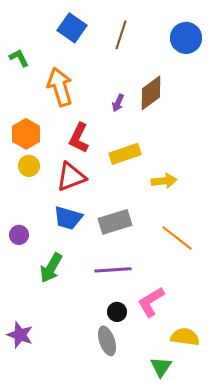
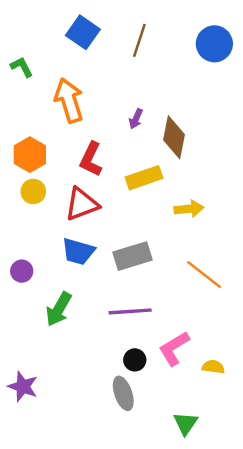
brown diamond: (151, 93) -> (174, 137), moved, turned -42
yellow semicircle: (185, 337) -> (213, 367), moved, size x0.7

